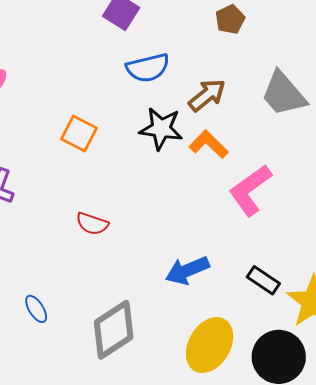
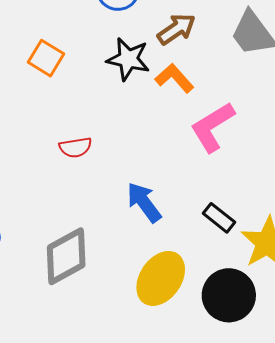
red semicircle: (92, 224) -> (76, 147), moved, turned -32
blue arrow: (187, 270) -> (144, 202), turned 72

